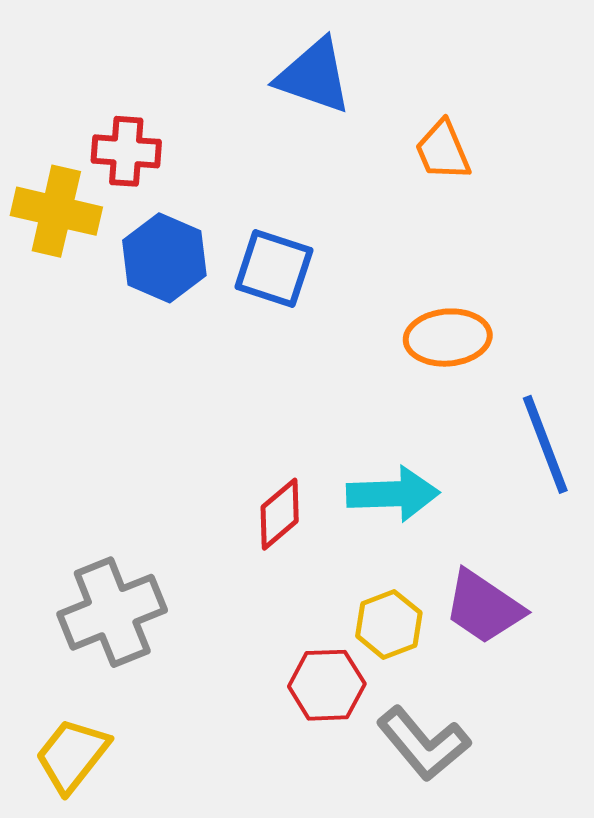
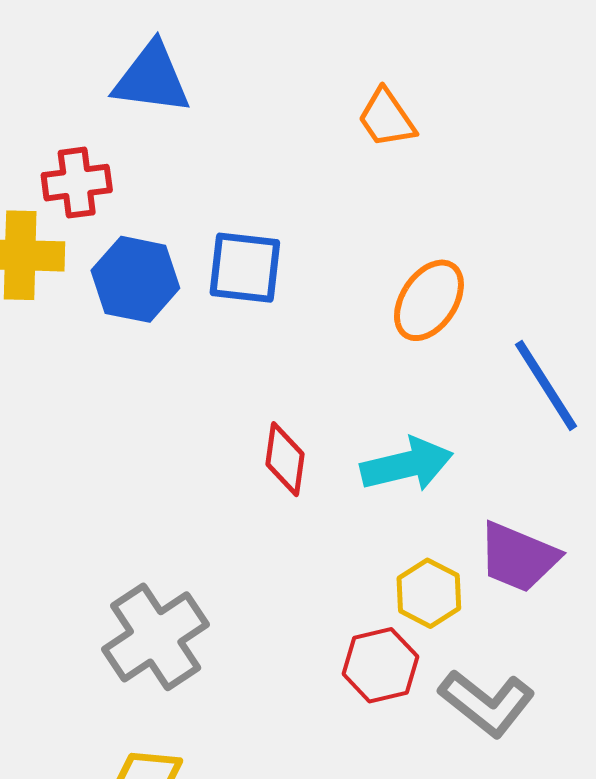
blue triangle: (314, 76) -> (152, 78), moved
orange ellipse: (448, 338) -> (429, 300), turned -40
red diamond: (280, 514) -> (285, 459), moved, turned -30

